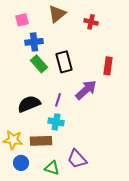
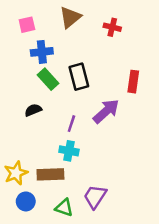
black semicircle: (29, 104) -> (33, 110), moved, size x0.6
yellow star: (13, 140) -> (16, 173), turned -30
purple trapezoid: (77, 159) -> (95, 197), turned 75

